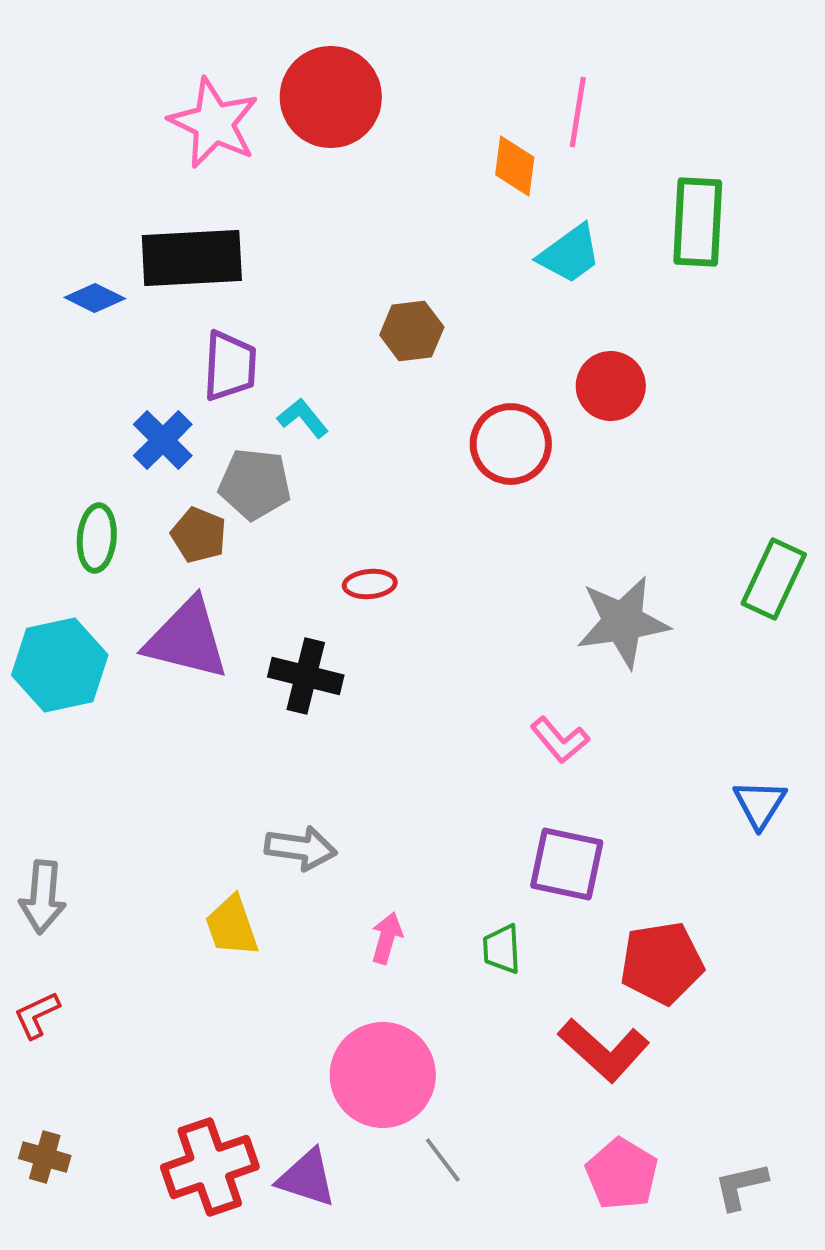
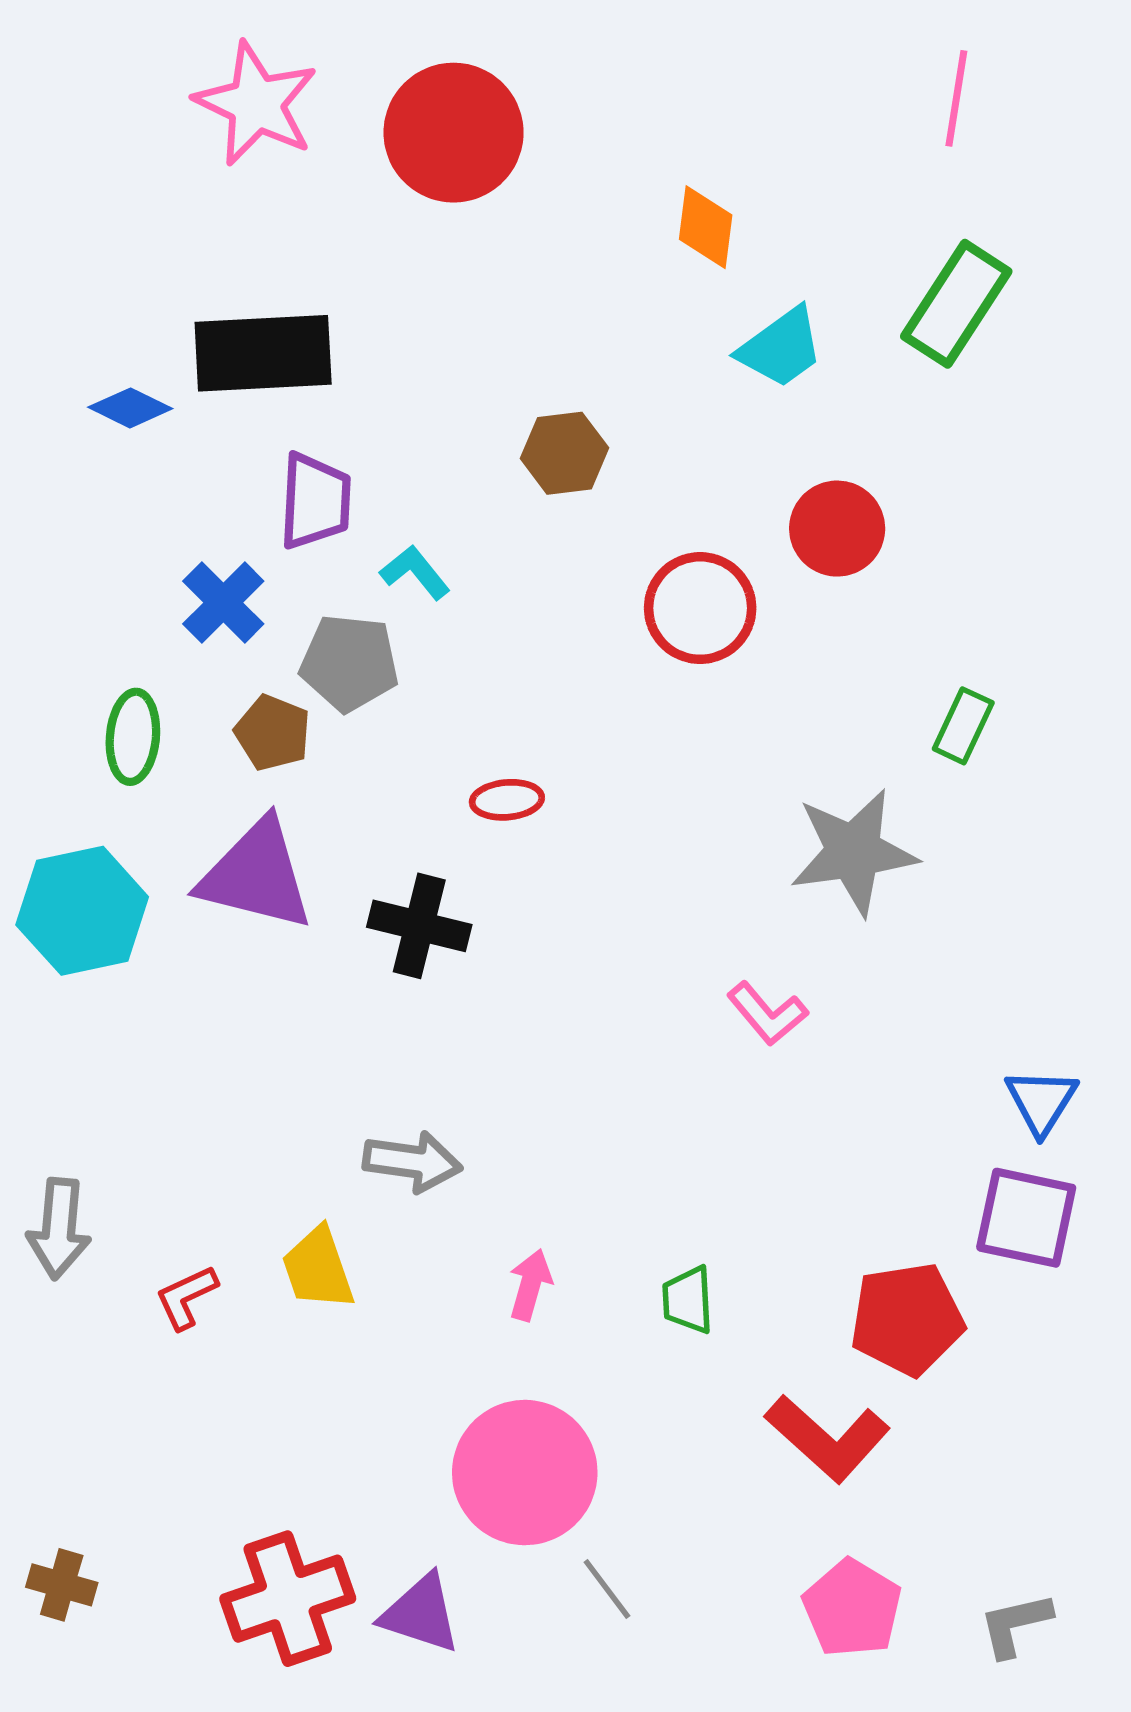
pink line: (578, 112) -> (956, 98), moved
pink star: (214, 123) -> (256, 104), moved
green rectangle: (698, 222) -> (956, 304), turned 30
green rectangle: (774, 579) -> (963, 726), moved, size x0.7
purple square: (567, 864) -> (1026, 1218), moved
red L-shape: (37, 1015) -> (186, 1297), moved

